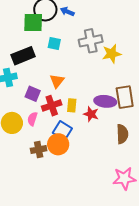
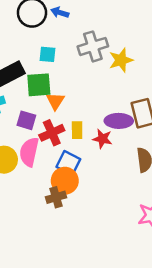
green square: (33, 22) -> (39, 85), moved
pink semicircle: (32, 119) -> (29, 152), size x1.6
brown cross: (39, 150) -> (56, 197), moved

